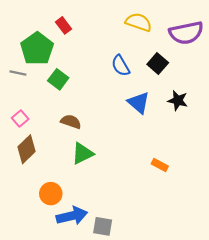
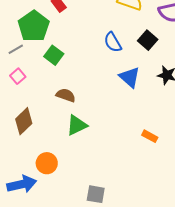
gray line: (18, 73) -> (16, 49), turned -42
pink square: (20, 118) -> (18, 76), moved
blue arrow: (72, 216) -> (22, 184), moved

